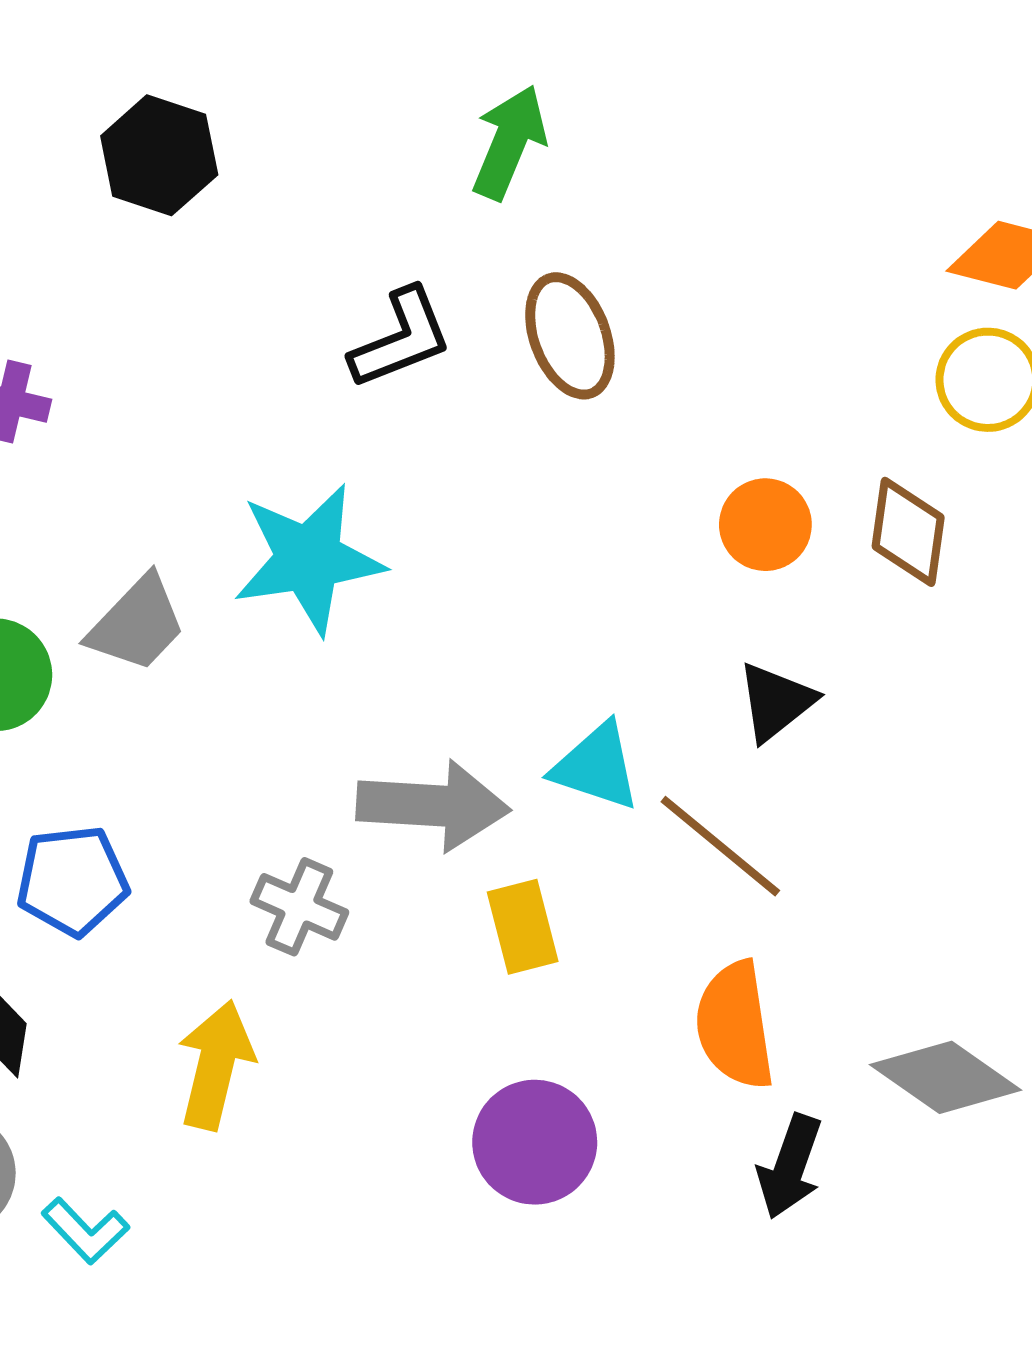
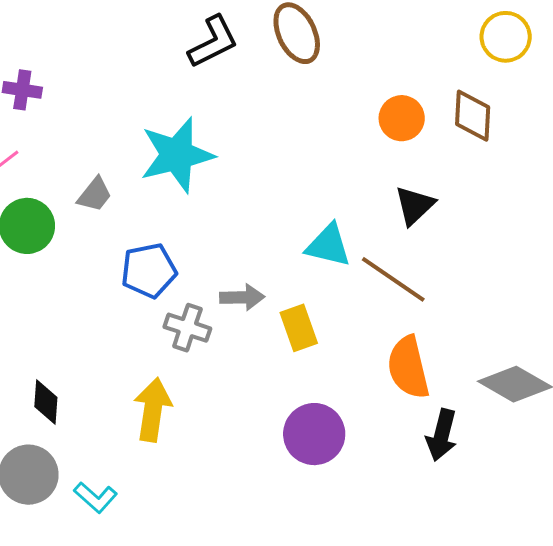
gray trapezoid: (137, 624) -> (95, 195), size x0.7
gray arrow: (433, 805) -> (242, 297), moved, size x0.6
blue pentagon: (72, 881) -> (149, 271), moved

